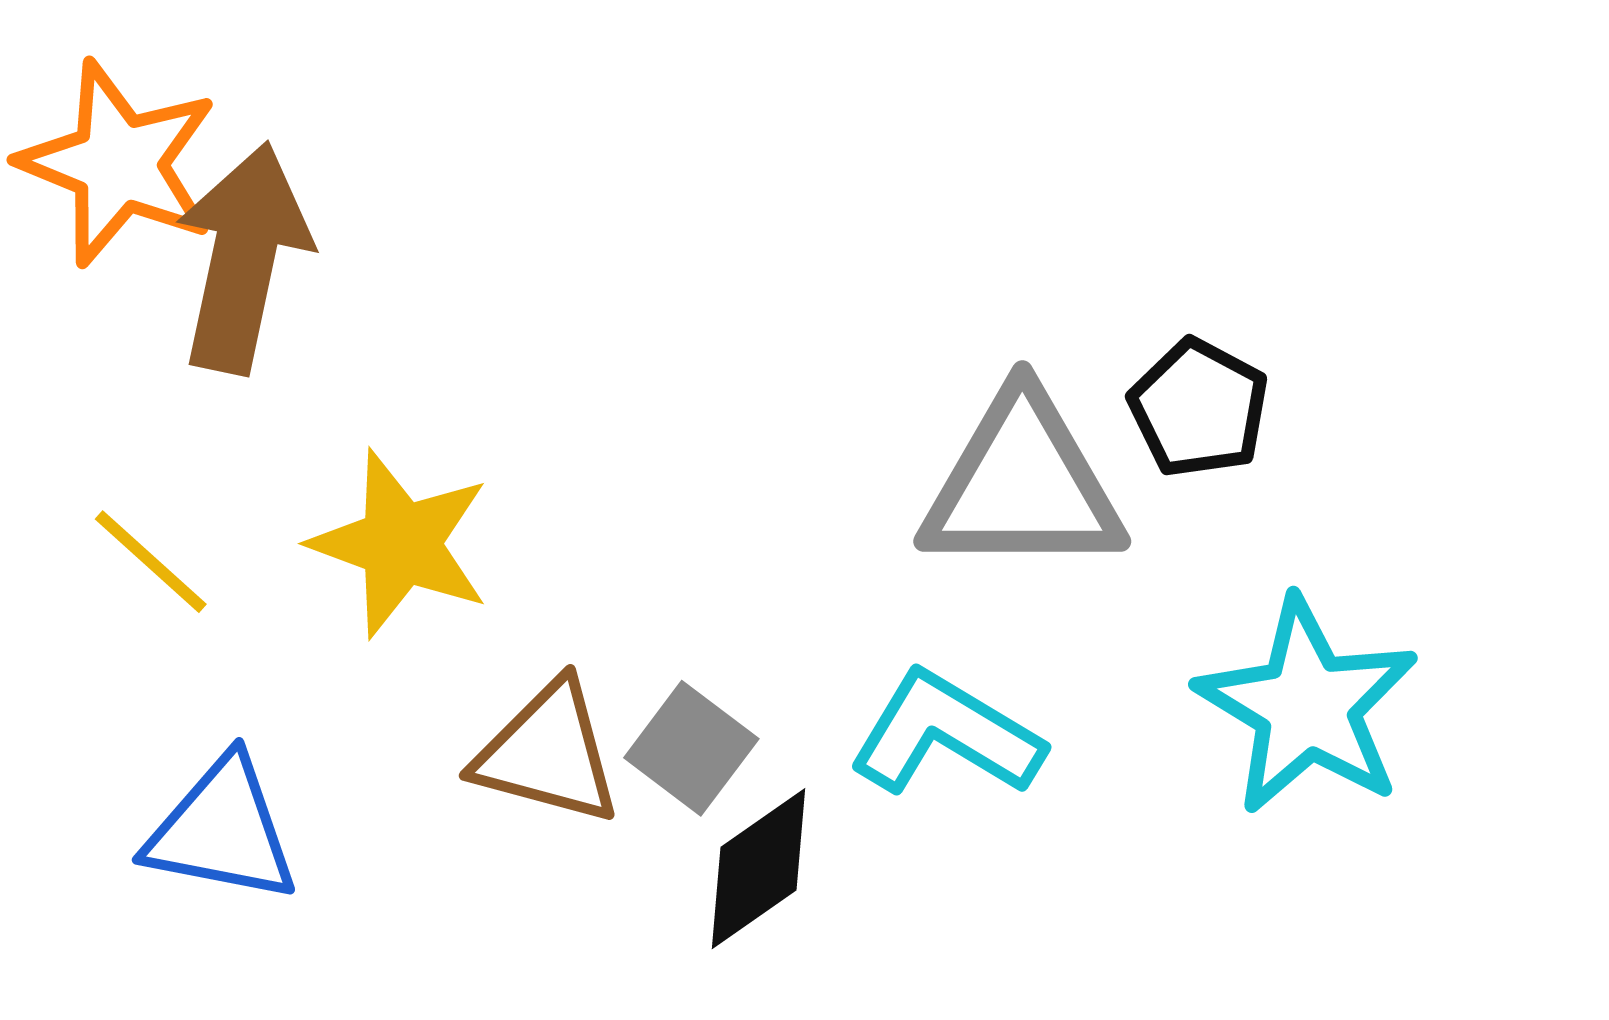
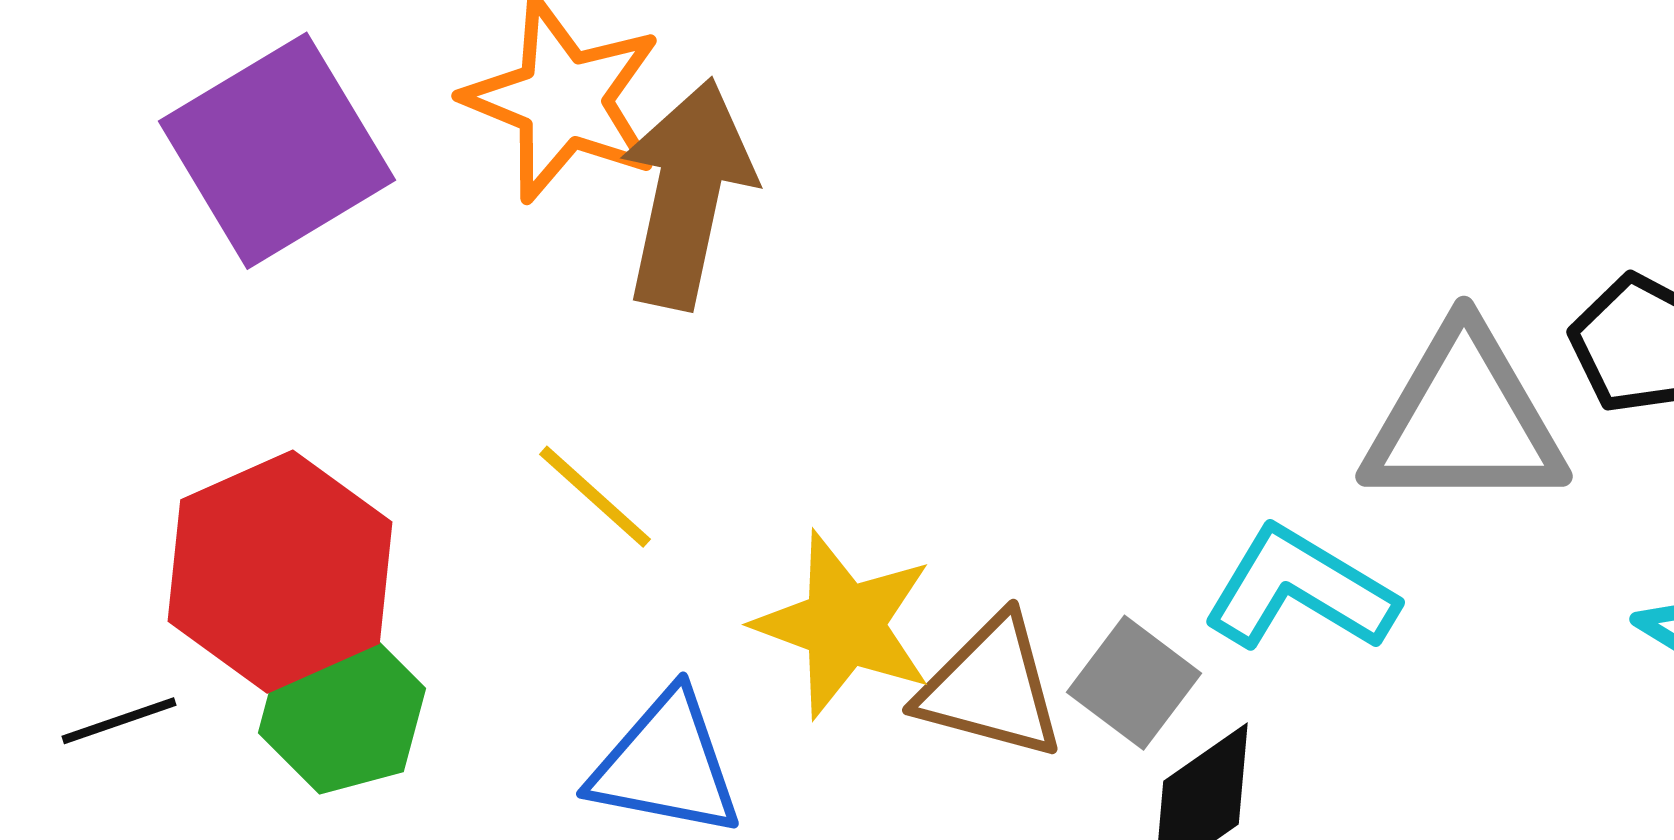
yellow star: (400, 544) -> (844, 625), moved
cyan L-shape: (946, 734) -> (1300, 590), moved

